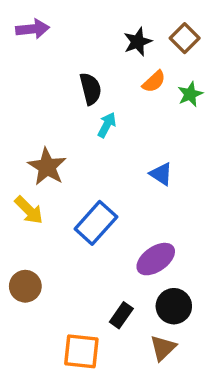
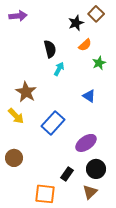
brown square: (185, 38) -> (96, 14), moved
green star: (190, 94) -> (99, 63), moved

